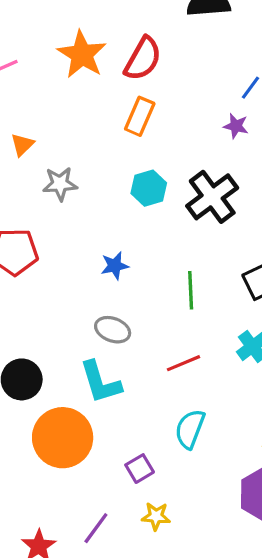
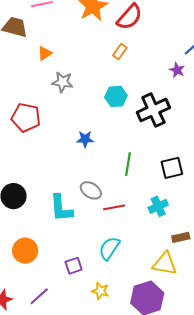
orange rectangle: (140, 116) -> (120, 52), size x0.7
gray ellipse: (113, 330) -> (91, 190), moved
orange circle: (63, 438) -> (25, 251), moved, size x0.7
yellow star: (156, 516) -> (100, 291), moved

